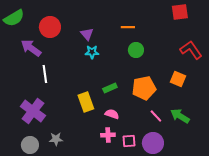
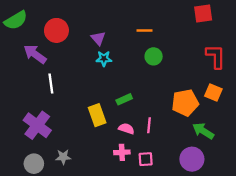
red L-shape: (191, 50) -> (216, 56), turned 35
orange square: (178, 79) -> (213, 93), moved
orange pentagon: (144, 88) -> (185, 103), moved
pink line: (156, 116) -> (149, 125), moved, turned 48
purple circle: (153, 143) -> (192, 159), moved

